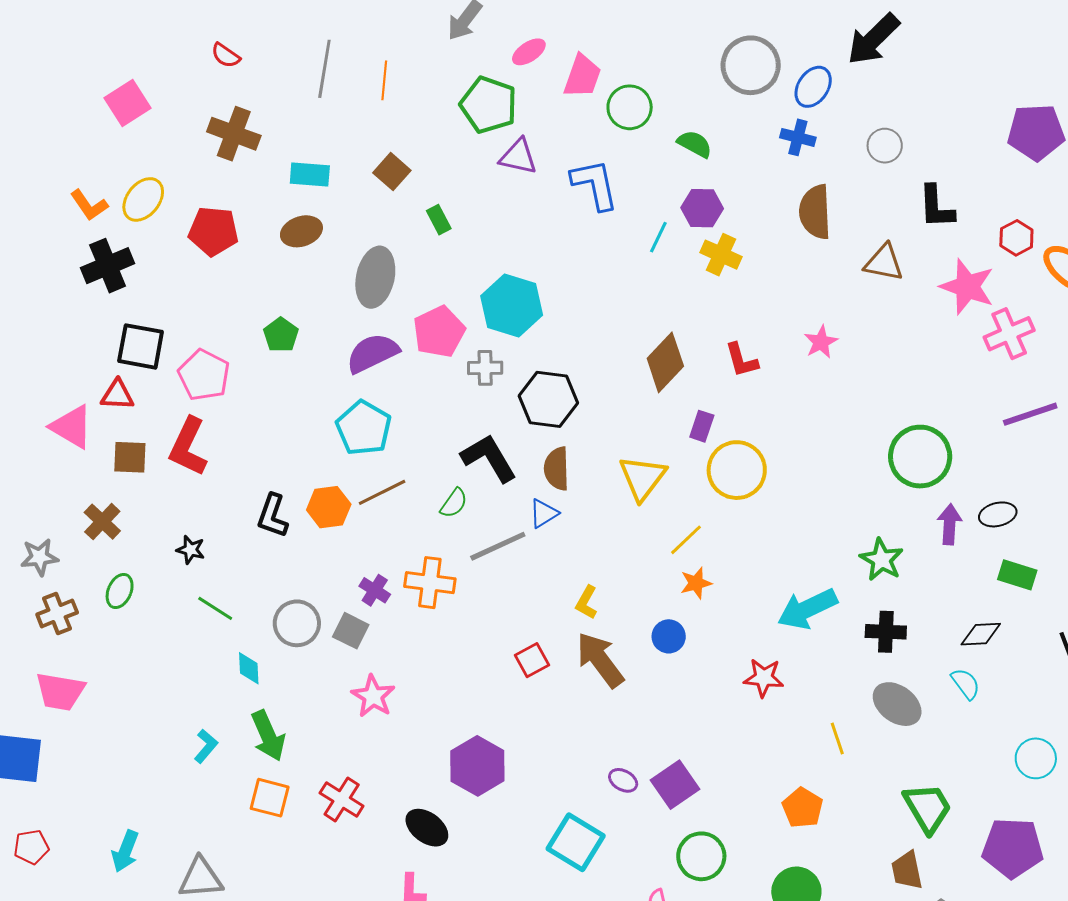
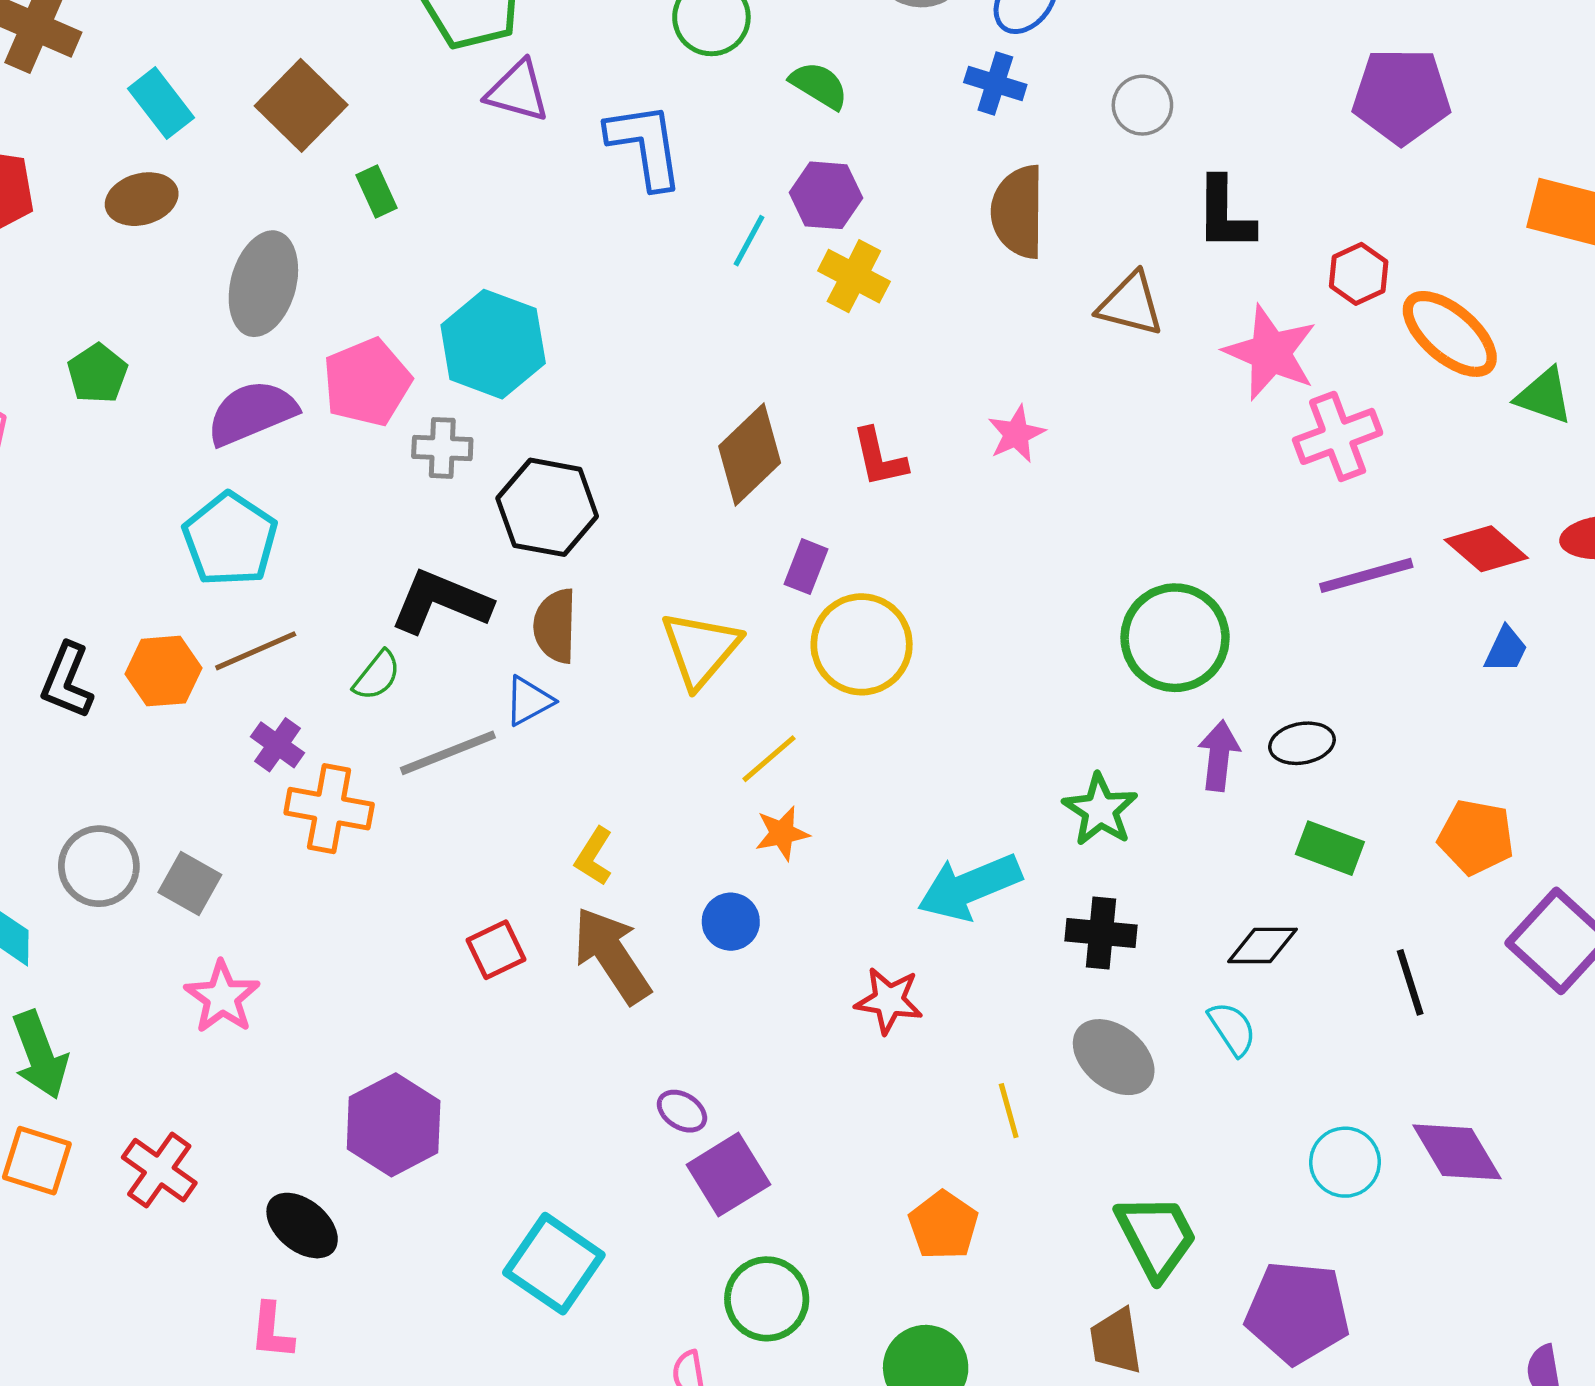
brown square: (392, 172) -> (301, 105), size x1.4
cyan rectangle: (310, 175) -> (161, 103), turned 45
black L-shape: (489, 458) -> (441, 602), turned -40
purple cross: (375, 590) -> (277, 745), moved
purple ellipse: (623, 780) -> (682, 1111), moved

